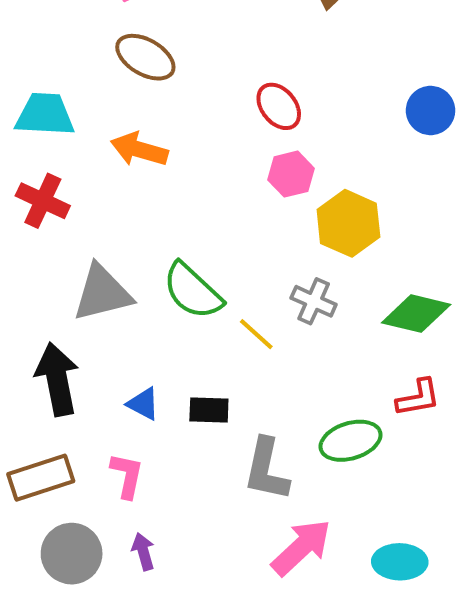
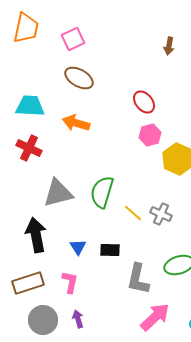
green semicircle: (193, 291) -> (102, 192), turned 64
gray cross: (314, 301) -> (161, 214), moved
blue triangle: (143, 404) -> (78, 247), turned 30

